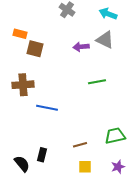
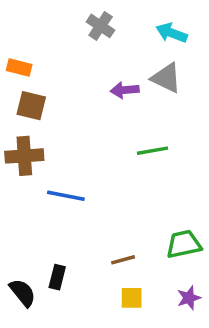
brown square: (35, 49) -> (31, 106), moved

